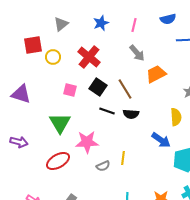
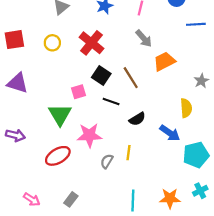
red square: (33, 45) -> (14, 40), moved
pink square: (70, 90) -> (78, 92), moved, turned -32
black semicircle: (131, 114) -> (137, 119), moved, turned -35
gray semicircle: (103, 166) -> (107, 161), turned 144

